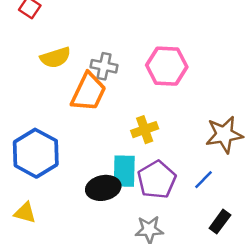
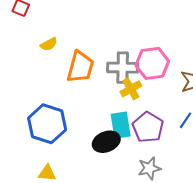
yellow semicircle: (55, 58) -> (49, 44), size x0.7
gray cross: (104, 66) -> (123, 68), moved, size x1.4
pink hexagon: (167, 66) -> (152, 63), moved

